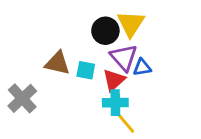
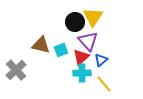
blue triangle: (142, 67) -> (101, 60), moved, turned -32
cyan square: (86, 70) -> (61, 50), turned -32
yellow line: (125, 122) -> (104, 84), moved

